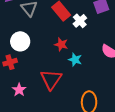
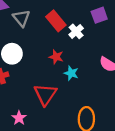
pink star: (19, 90) -> (19, 118), moved

